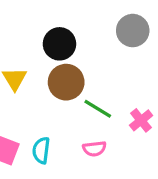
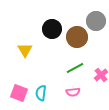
brown circle: (66, 82) -> (77, 37), moved
green line: (98, 109) -> (75, 68), turned -60

